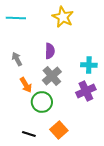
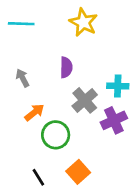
gray cross: (52, 76) -> (85, 100), moved
orange arrow: (26, 85) -> (34, 112), turned -98
black line: (29, 134) -> (38, 177), turned 40

